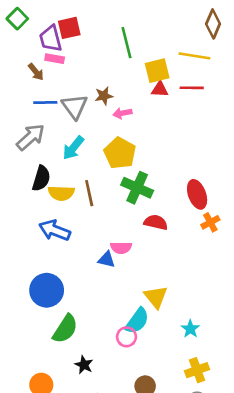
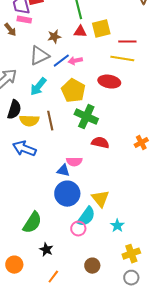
yellow line: (194, 56) -> (122, 59), moved
red triangle: (160, 89) -> (80, 32), moved
brown star: (104, 96) -> (54, 37), moved
blue line: (45, 103) -> (61, 61), moved, turned -36
gray triangle: (75, 107) -> (39, 56), turned 40
red ellipse: (197, 194) -> (109, 82), moved, turned -60
blue circle: (47, 290) -> (67, 194), moved
cyan star: (190, 329) -> (117, 226), moved

